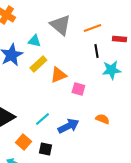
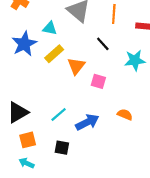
orange line: (92, 28) -> (114, 14), turned -66
black line: (96, 51) -> (103, 44), moved, turned -32
orange triangle: (58, 75) -> (76, 66), turned -30
orange square: (23, 142) -> (28, 140), moved, turned 35

